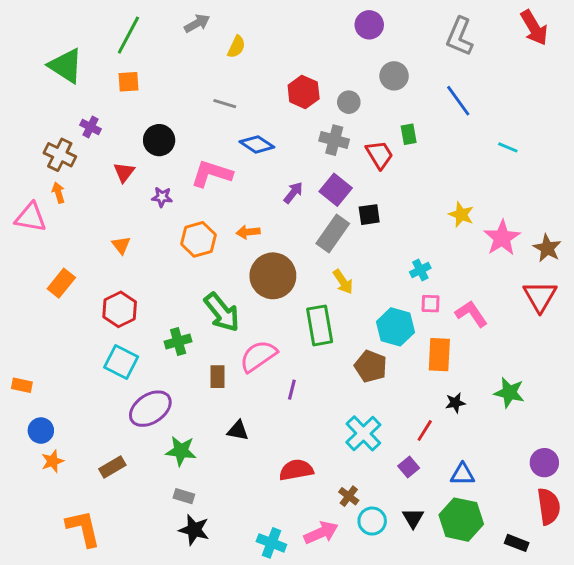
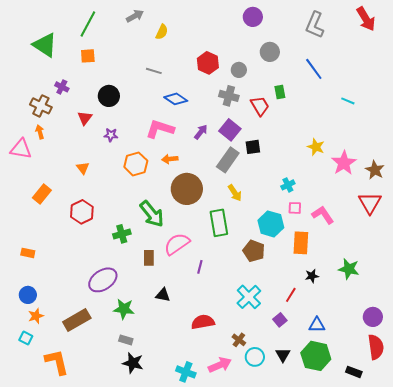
pink L-shape: (212, 174) -> (160, 129), moved
cyan square: (121, 362) -> (26, 338), moved, size x0.6
orange rectangle: (22, 385) -> (28, 253), moved
brown rectangle: (112, 467) -> (77, 320), size x1.5

